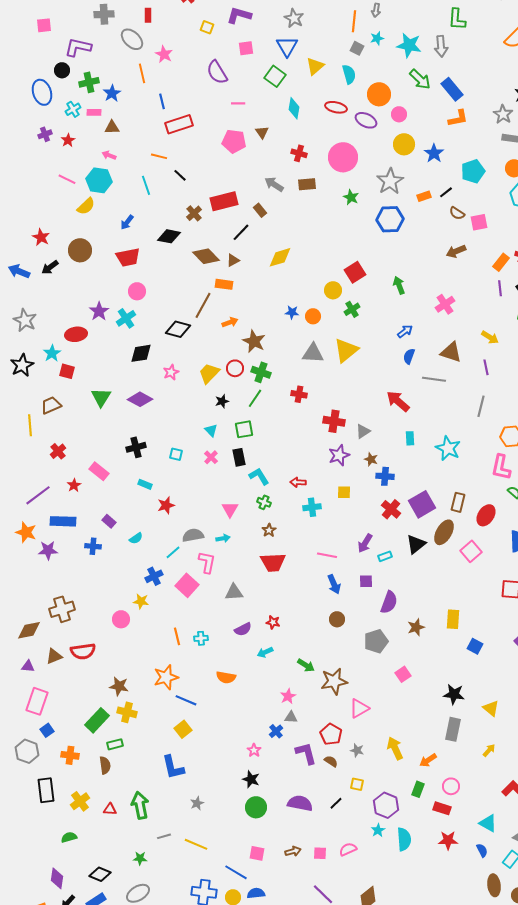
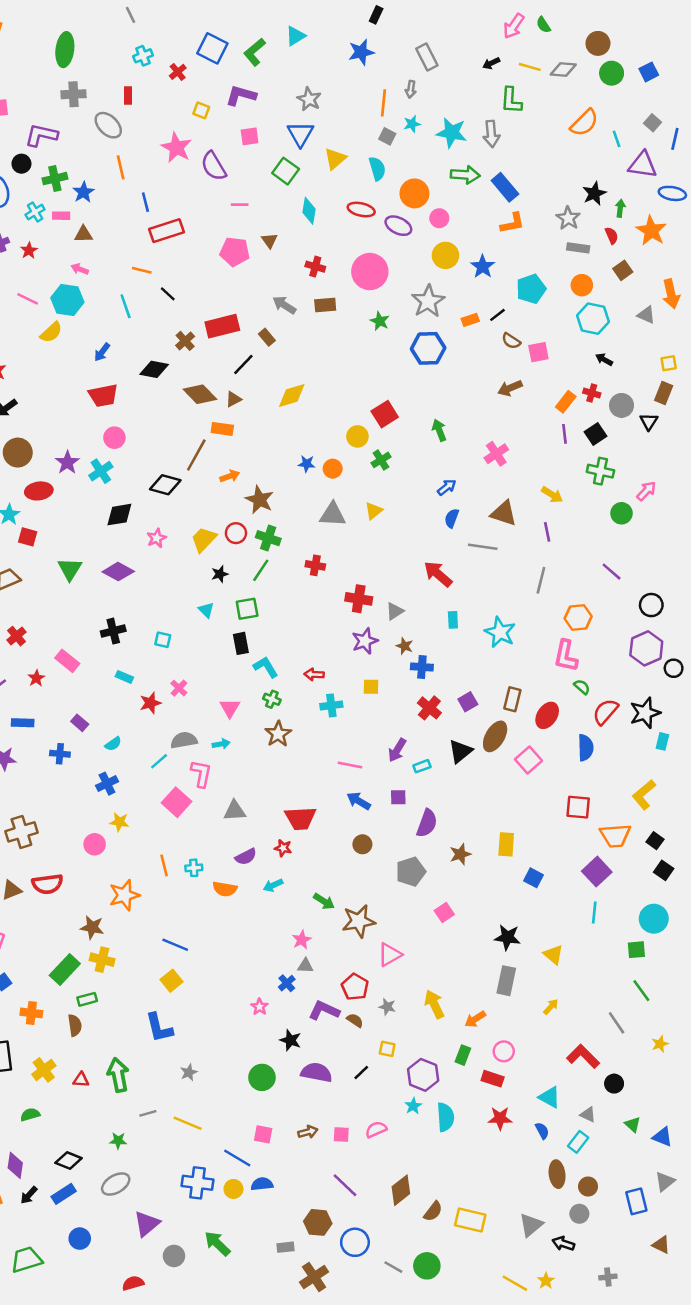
pink star: (164, 54) -> (176, 148), moved, size x1.4
green arrow: (420, 79) -> (465, 175), turned -40
brown circle: (80, 250) -> (18, 453), moved
yellow triangle: (346, 350) -> (374, 511), size x0.6
pink cross: (211, 457) -> (179, 688), moved
purple square: (422, 504) -> (468, 702), size x0.6
blue rectangle: (63, 521) -> (23, 723), size x0.7
brown star: (269, 530) -> (278, 734), size x1.5
red trapezoid: (273, 562) -> (300, 818), moved
blue cross: (154, 576) -> (107, 784), moved
blue arrow: (334, 584) -> (359, 801), turned 144
orange star: (166, 677) -> (124, 895), moved
orange semicircle: (226, 677) -> (225, 889), moved
purple L-shape: (306, 753) -> (324, 1010), turned -50
black star: (251, 779) -> (290, 1040), moved

